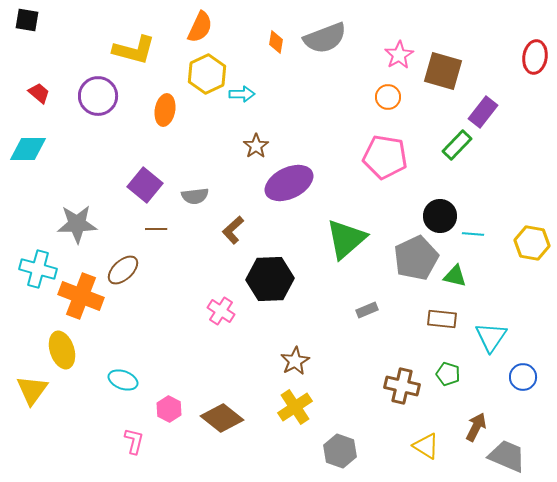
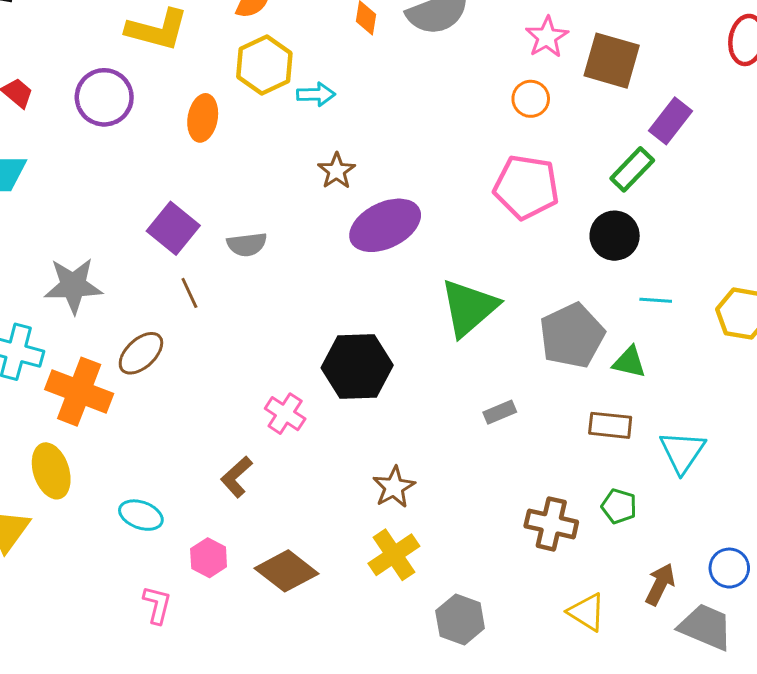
black circle: (440, 216) -> (615, 236), moved
brown line: (156, 229) -> (189, 293), turned 65
brown L-shape: (233, 230) -> (237, 477), moved
blue circle: (523, 377) -> (729, 568), moved

